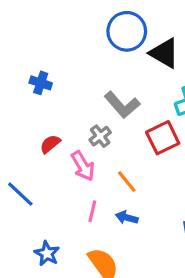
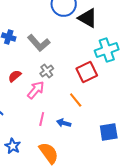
gray L-shape: (122, 105) -> (39, 43), moved
pink arrow: (83, 166) -> (36, 90), turned -108
orange line: (127, 182) -> (76, 100), moved

